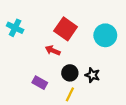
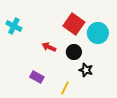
red square: (66, 29) -> (74, 24), moved
black circle: (70, 73) -> (74, 52), moved

